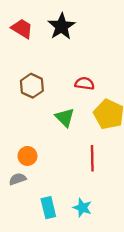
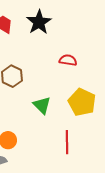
red semicircle: (85, 83) -> (68, 60), moved

